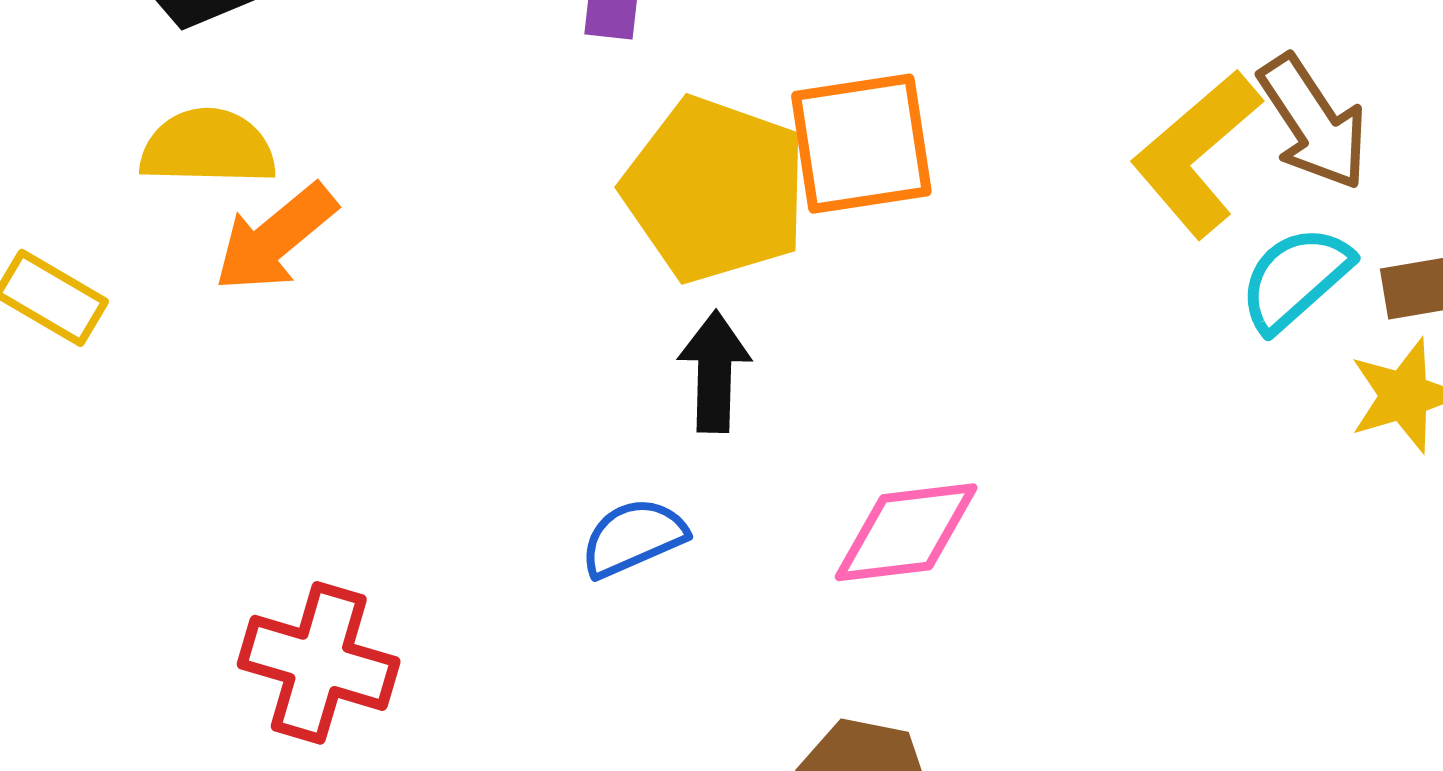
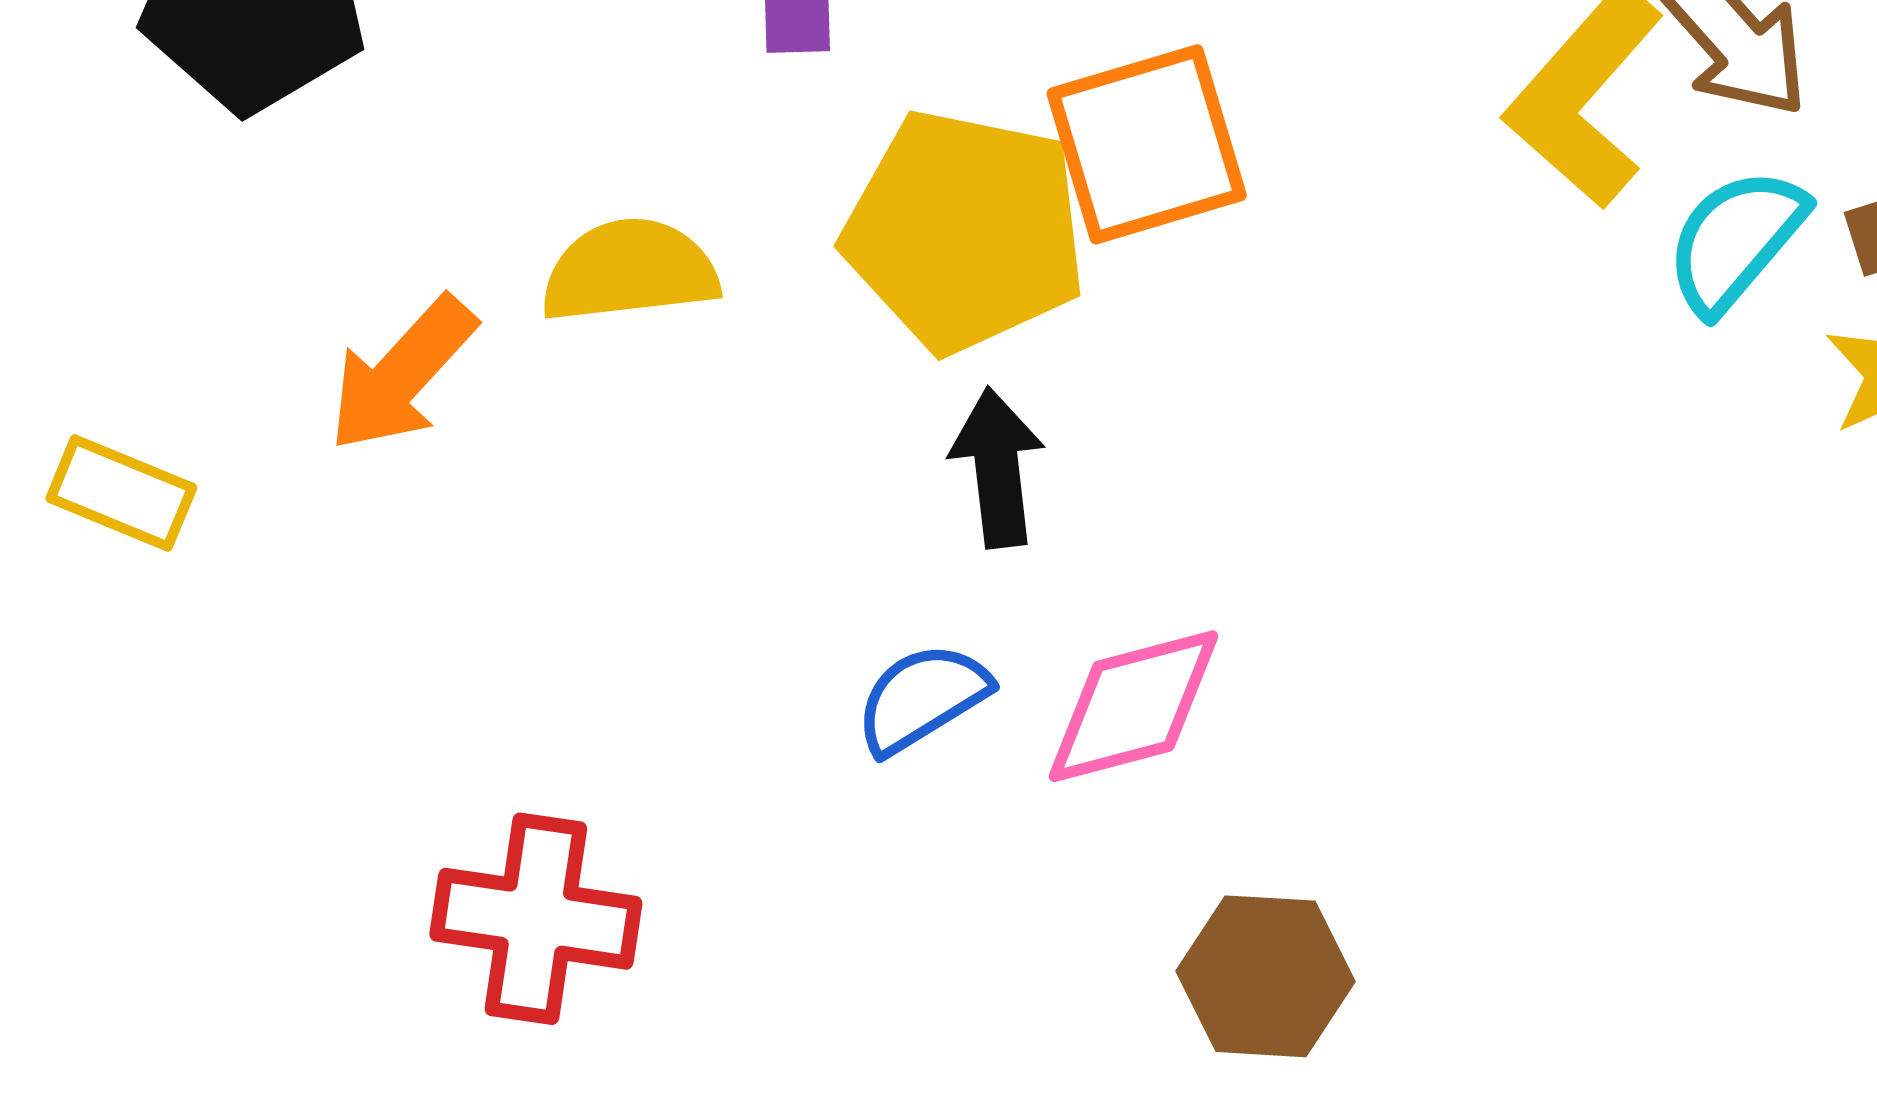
yellow semicircle: (208, 147) -> (630, 271), moved
pink diamond: (906, 532) -> (1133, 706), moved

